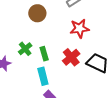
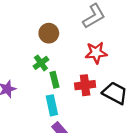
green cross: (25, 49) -> (41, 63), moved
red cross: (71, 57) -> (85, 85), turned 30

